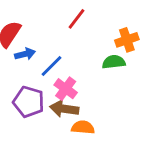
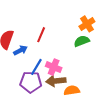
red line: (77, 19) -> (41, 35), moved
blue line: (51, 66) -> (36, 67), moved

